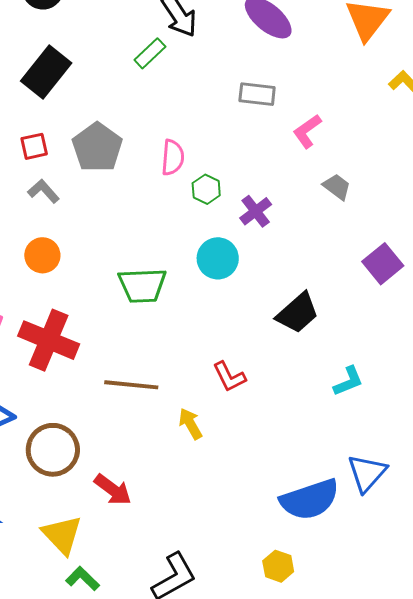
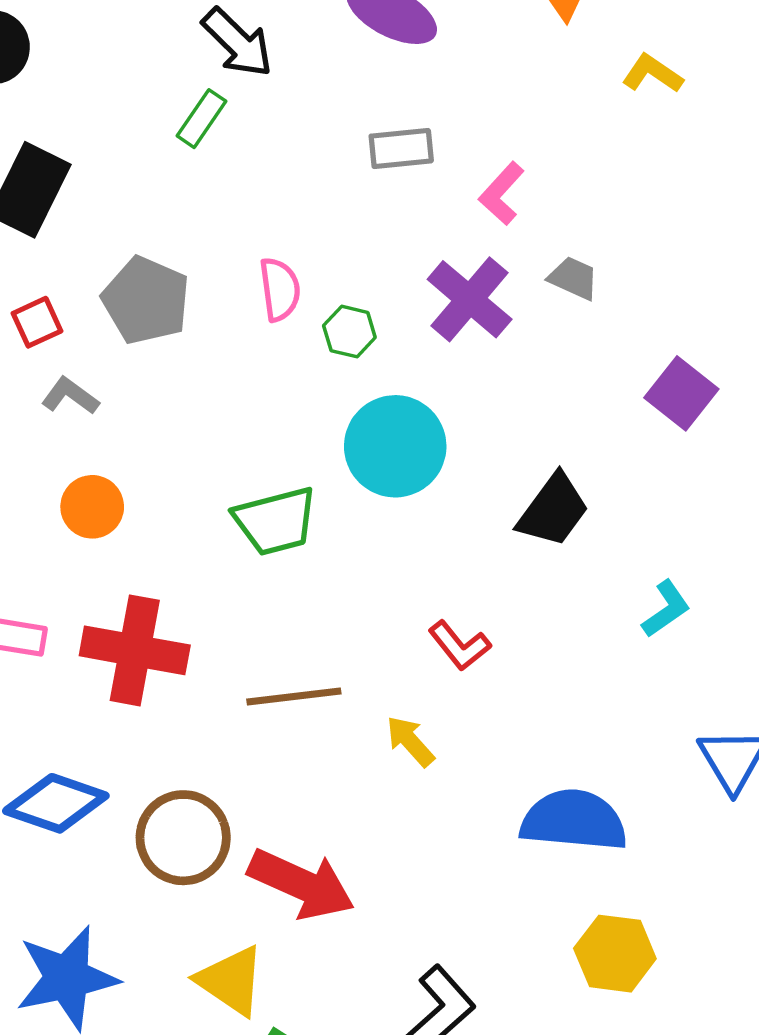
purple cross: (256, 211) -> (470, 299), moved, size x1.5
cyan circle: (218, 258) -> (395, 446), size x1.4
red arrow: (113, 490) -> (301, 884), size x1.5
blue semicircle: (310, 500) -> (574, 820), moved, turned -144
yellow hexagon: (278, 566) -> (615, 954), size x1.4

